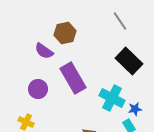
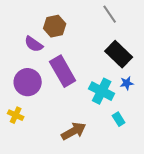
purple circle: (38, 89) -> (28, 82), size x1.4
blue star: (135, 109) -> (127, 83), moved

